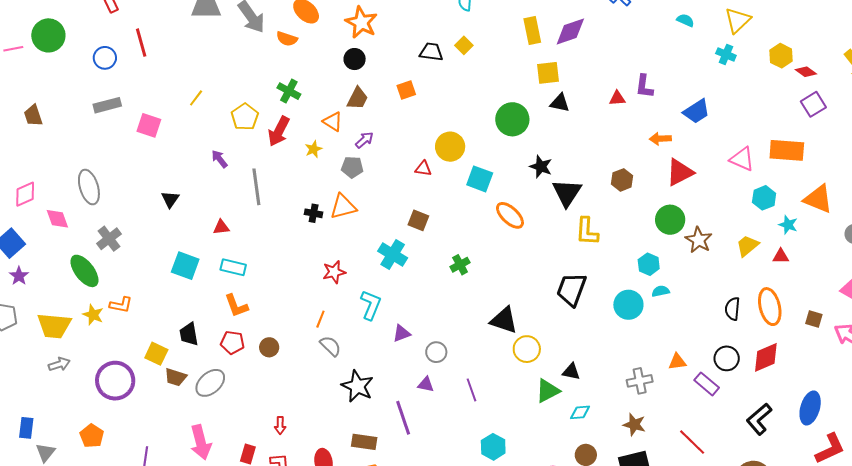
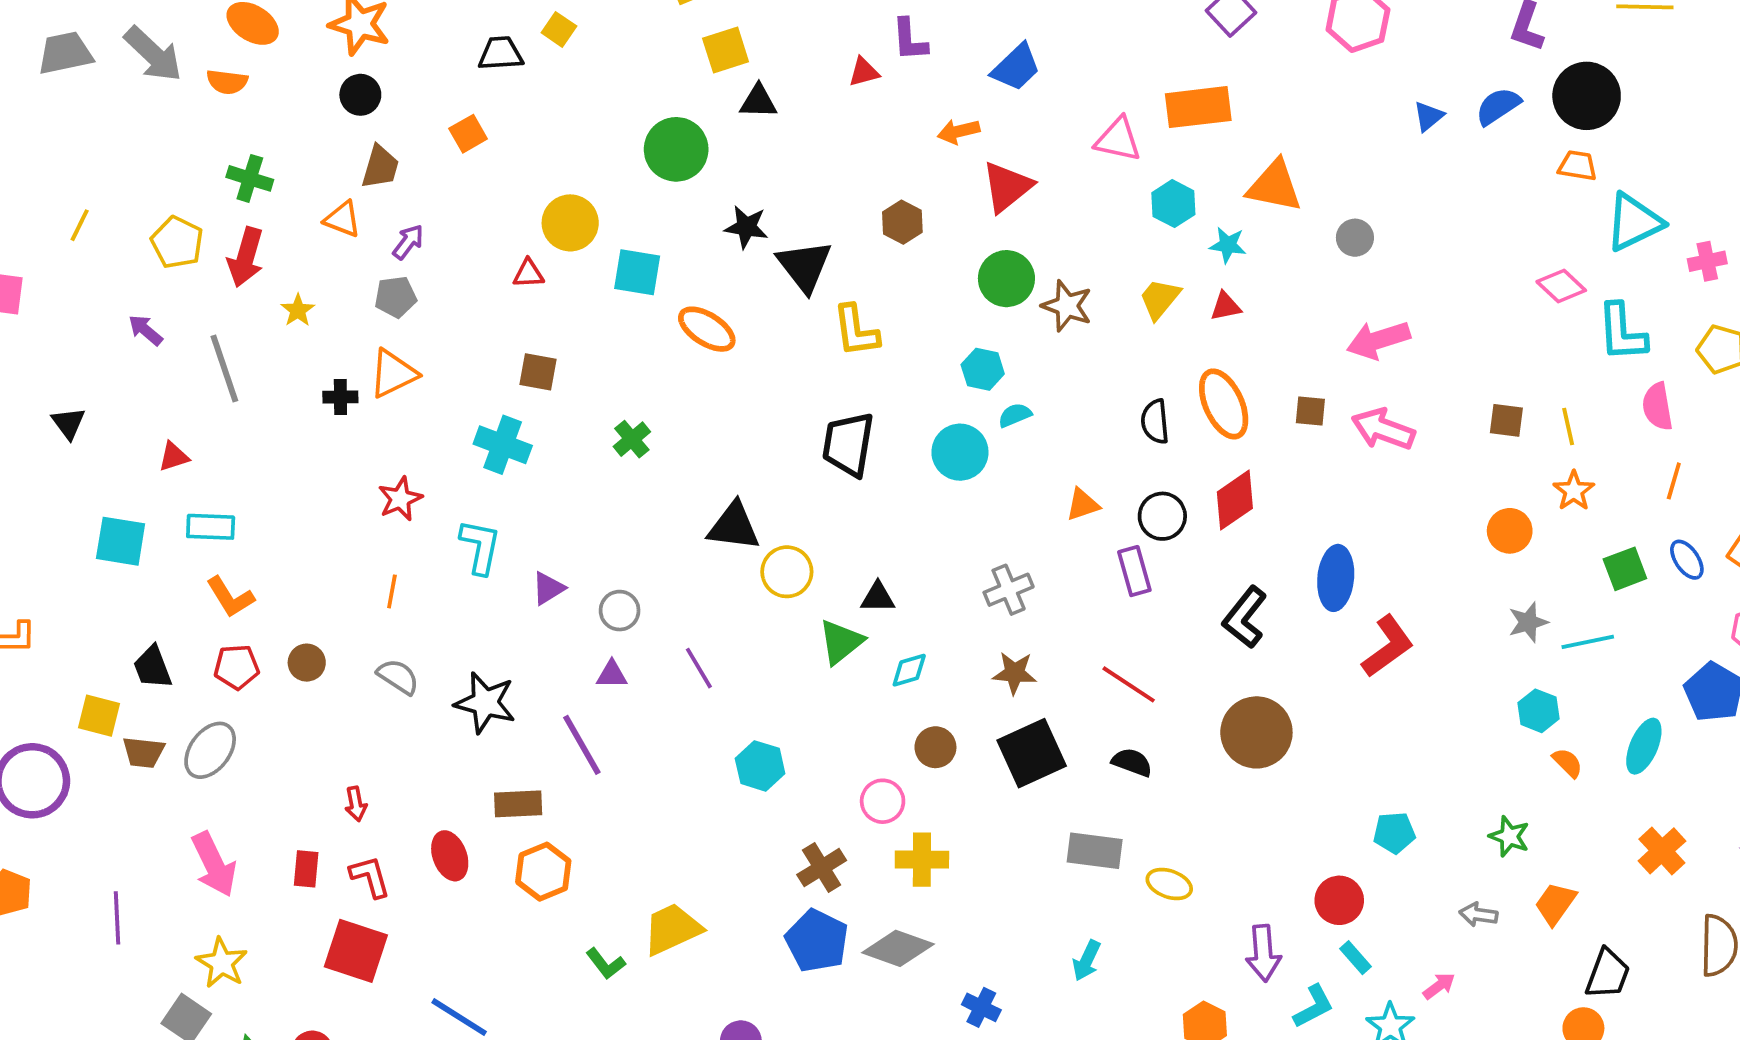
yellow star: (313, 149) -> (298, 310), moved
gray semicircle: (330, 346) -> (398, 677), moved
orange triangle: (677, 362) -> (1083, 505), moved
purple rectangle: (707, 384) -> (1134, 571), turned 45

